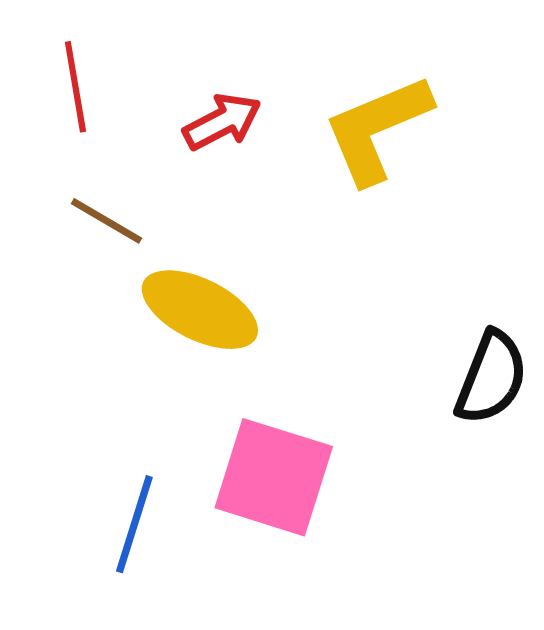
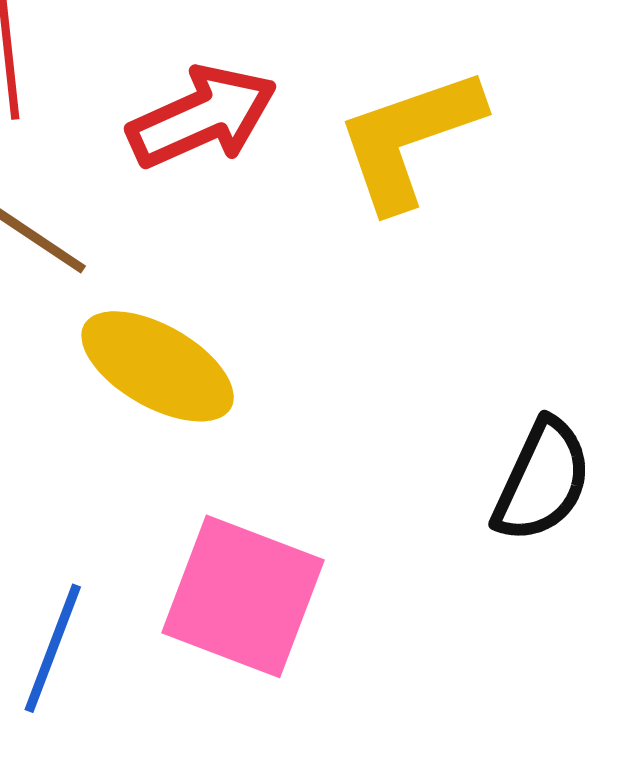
red arrow: (222, 122) -> (202, 117), size x1.4

